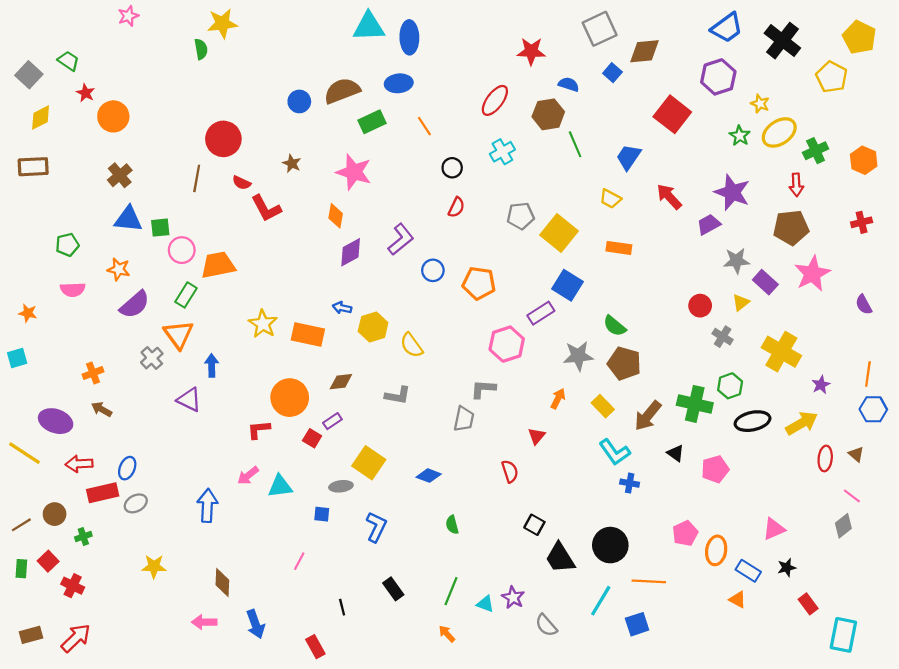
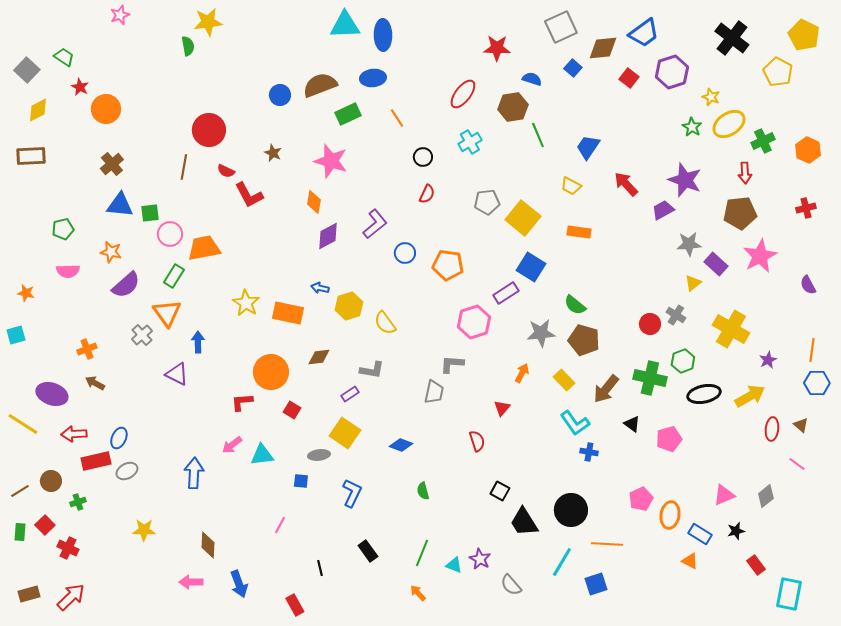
blue trapezoid: (727, 28) -> (644, 33), moved
red square: (672, 114) -> (629, 78), moved, size x0.6
red circle: (700, 306) -> (650, 324), moved
purple rectangle: (332, 421) -> (350, 394), moved
gray diamond: (843, 526) -> (766, 496), moved

